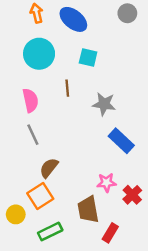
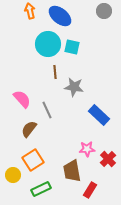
cyan circle: (39, 54) -> (48, 44), moved
pink semicircle: (30, 100) -> (22, 99), moved, turned -30
gray star: (104, 104) -> (74, 87), moved
gray line: (33, 135) -> (47, 110), moved
brown semicircle: (49, 168) -> (29, 129), moved

